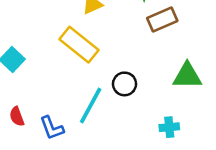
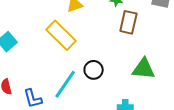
brown rectangle: (162, 20) -> (128, 22), turned -60

